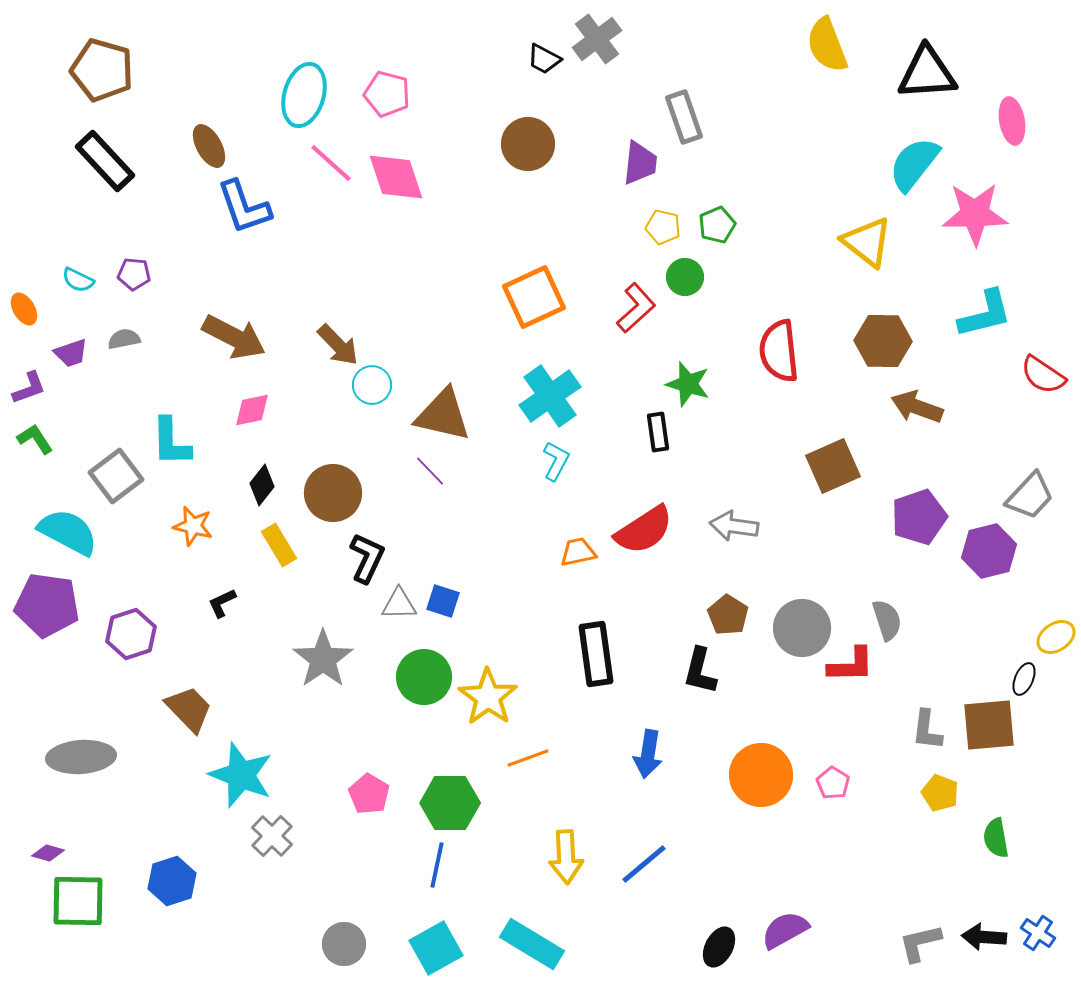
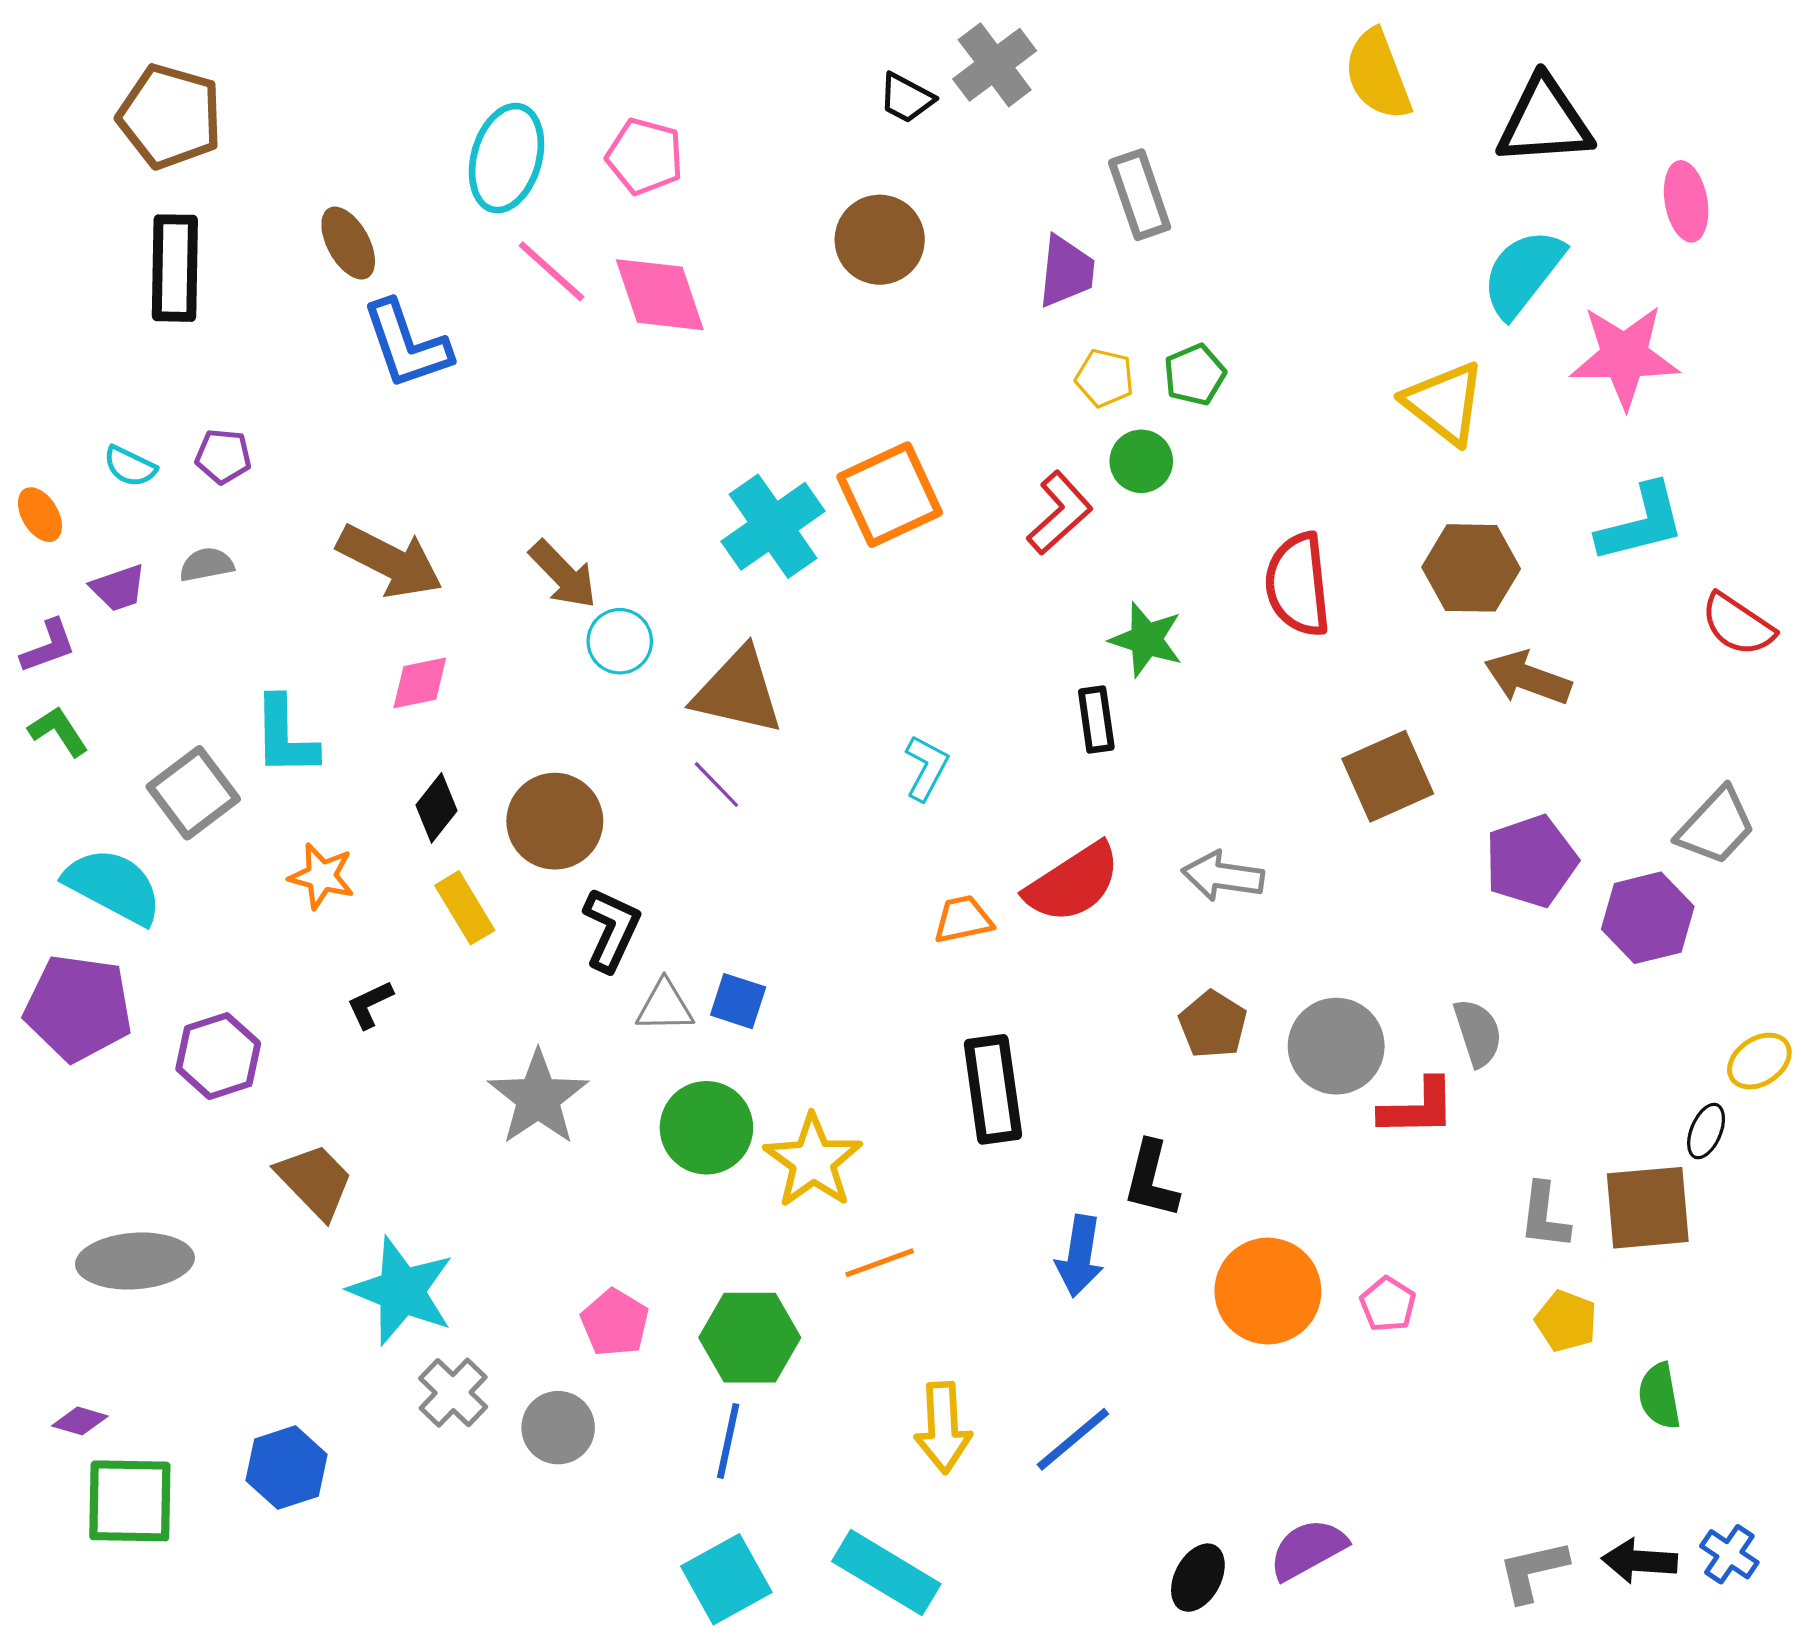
black rectangle: (105, 161) -> (175, 268), turned 44
cyan cross: (550, 396) -> (773, 526), moved
black L-shape: (700, 671) -> (1151, 1179), moved
gray circle: (344, 944) -> (558, 1428), moved

